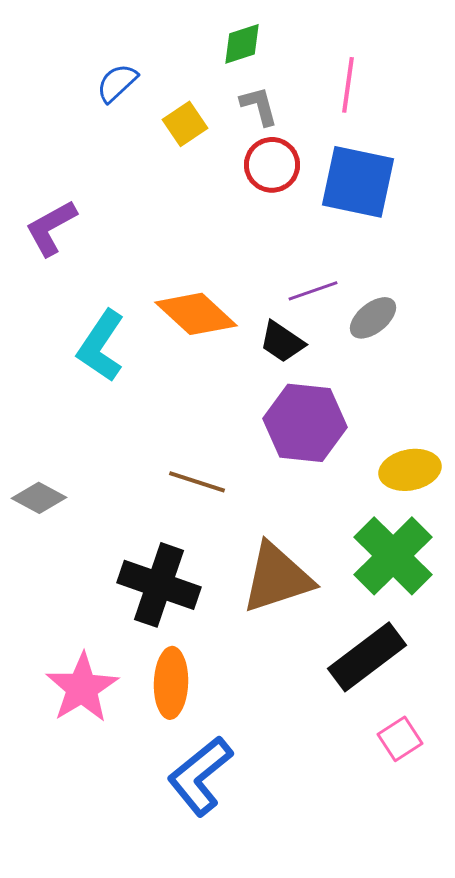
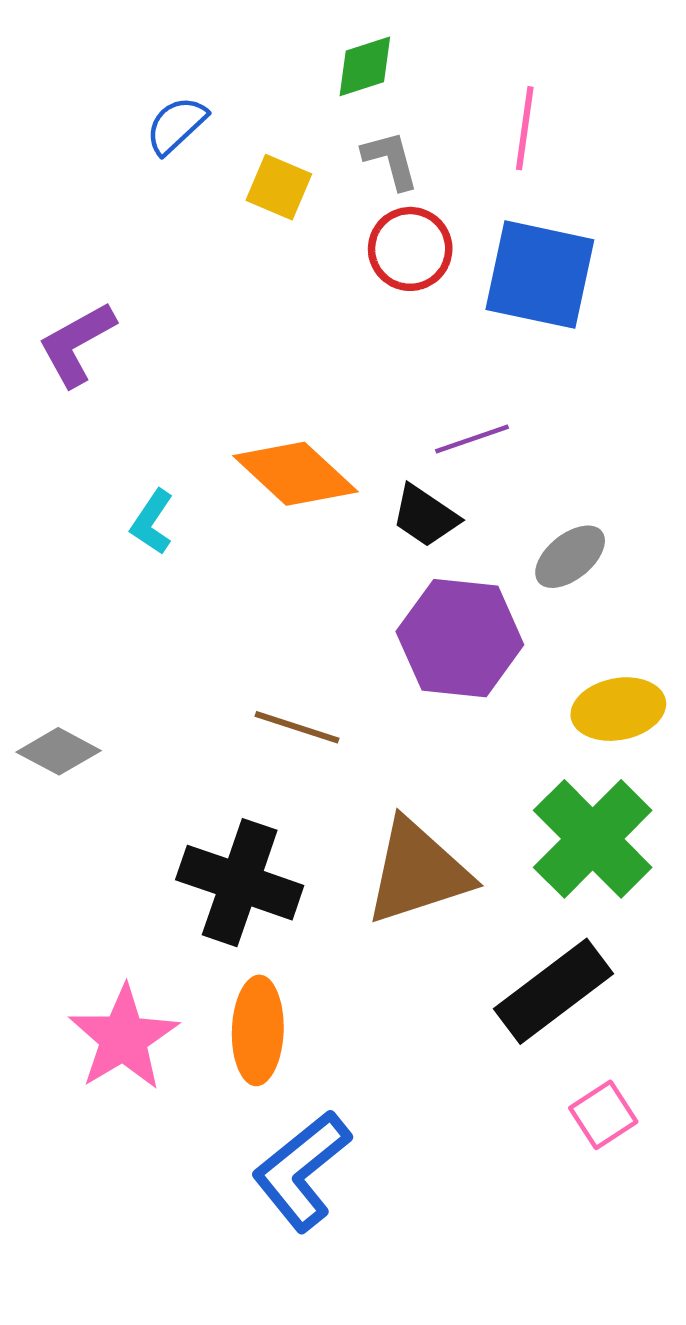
yellow square: (185, 124) -> (279, 187), turned -33
gray ellipse: (373, 318) -> (570, 557), moved
cyan L-shape: (101, 346) -> (152, 522), size x0.6

